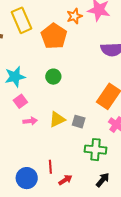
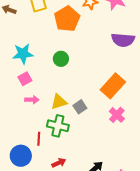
gray square: (79, 122) -> (80, 107), turned 32
green cross: (96, 150) -> (58, 126), moved
red line: (50, 167) -> (39, 139), moved

